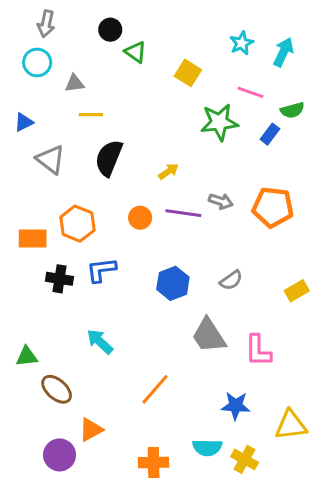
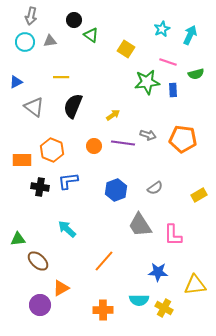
gray triangle: (74, 83) -> (50, 41), moved
blue rectangle: (270, 134) -> (173, 90), moved, turned -40

